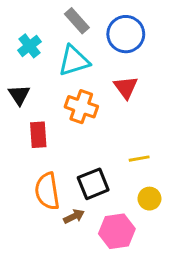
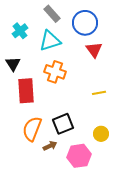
red triangle: (126, 87) -> (94, 50), moved
red rectangle: (38, 135) -> (26, 91), size x1.4
yellow line: (139, 159) -> (99, 93), moved
orange semicircle: (47, 191) -> (32, 129), turned 30

